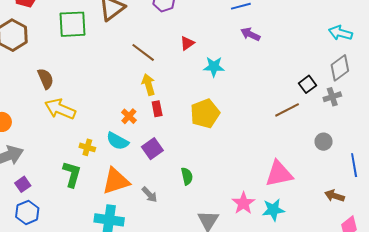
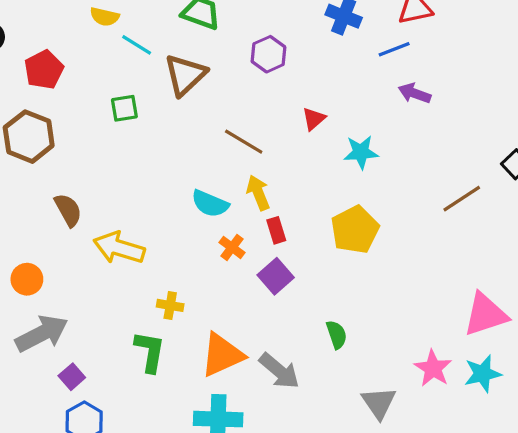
green square: (73, 24) -> (124, 108), size x0.6
brown semicircle: (46, 79) -> (68, 210), moved
brown line: (287, 110) -> (462, 199), moved
cyan semicircle: (117, 141) -> (210, 204), moved
purple square: (152, 149) -> (276, 276), moved
gray arrow: (150, 195) -> (279, 371), size x1.5

